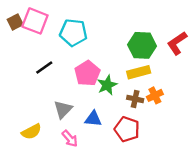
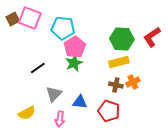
black line: (44, 68) -> (38, 68), moved
pink pentagon: (87, 73) -> (75, 47), moved
green star: (107, 85) -> (74, 63), moved
pink arrow: (70, 139) -> (60, 119), turned 49

